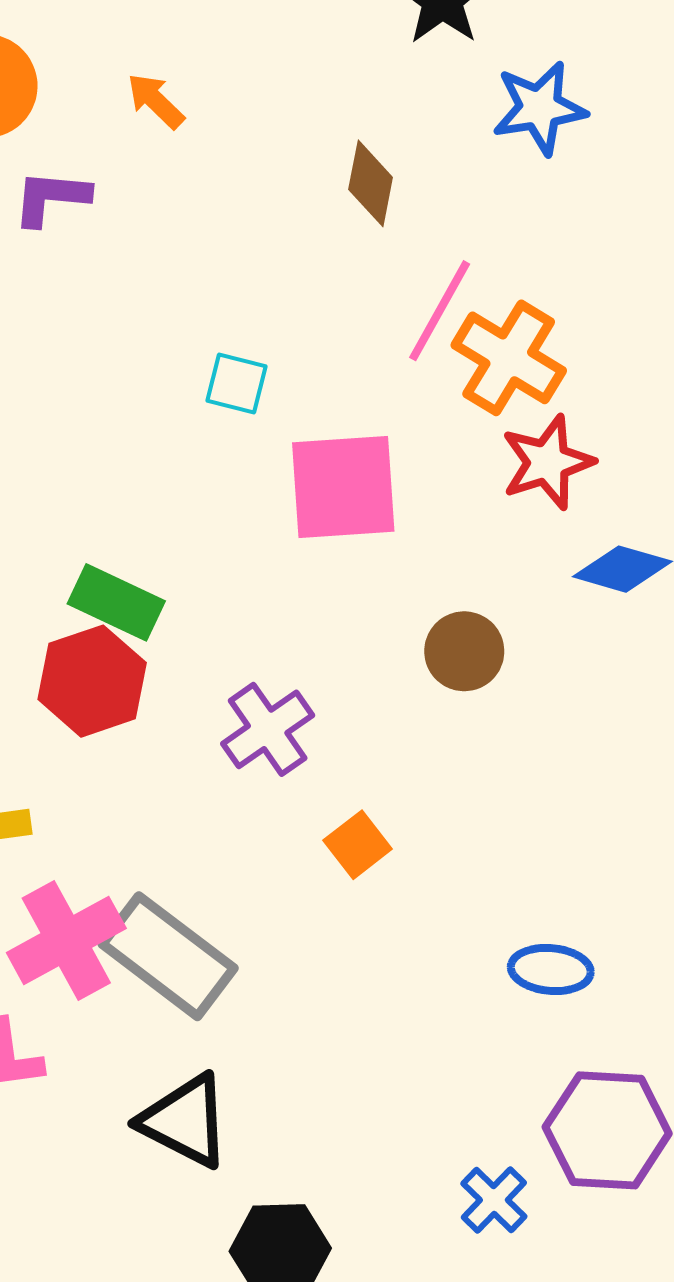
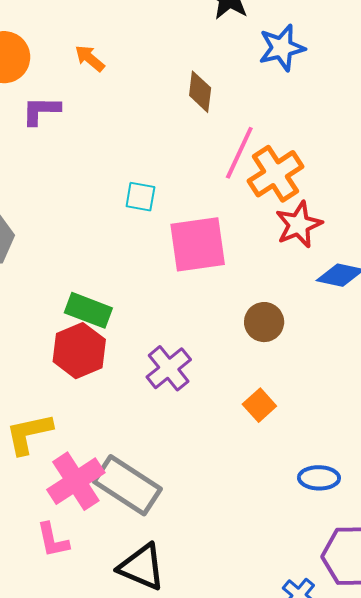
orange cross: (509, 358) -> (276, 174), turned 30
orange square: (358, 845) -> (259, 405), moved

